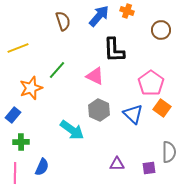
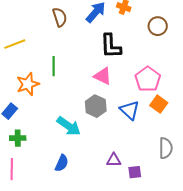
green line: (57, 70) -> (54, 66), turned -42
pink triangle: (95, 76) -> (103, 76), moved
blue semicircle: (42, 167) -> (62, 163), moved
purple square: (149, 168) -> (135, 172), moved

